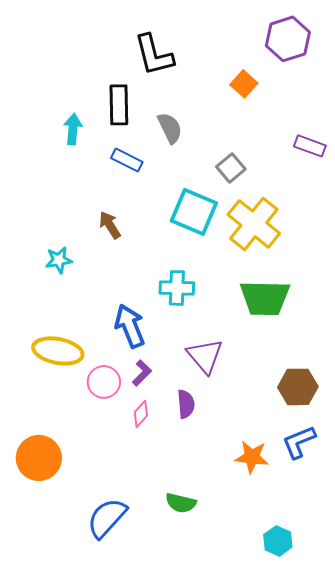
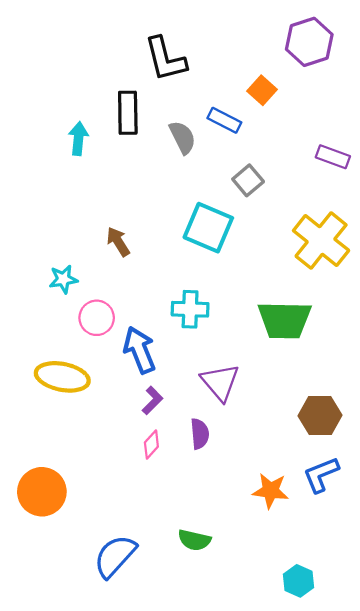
blue rectangle: (127, 160) -> (224, 120), moved
yellow cross: (254, 224) -> (321, 241), moved
pink circle: (104, 382) -> (97, 318), moved

